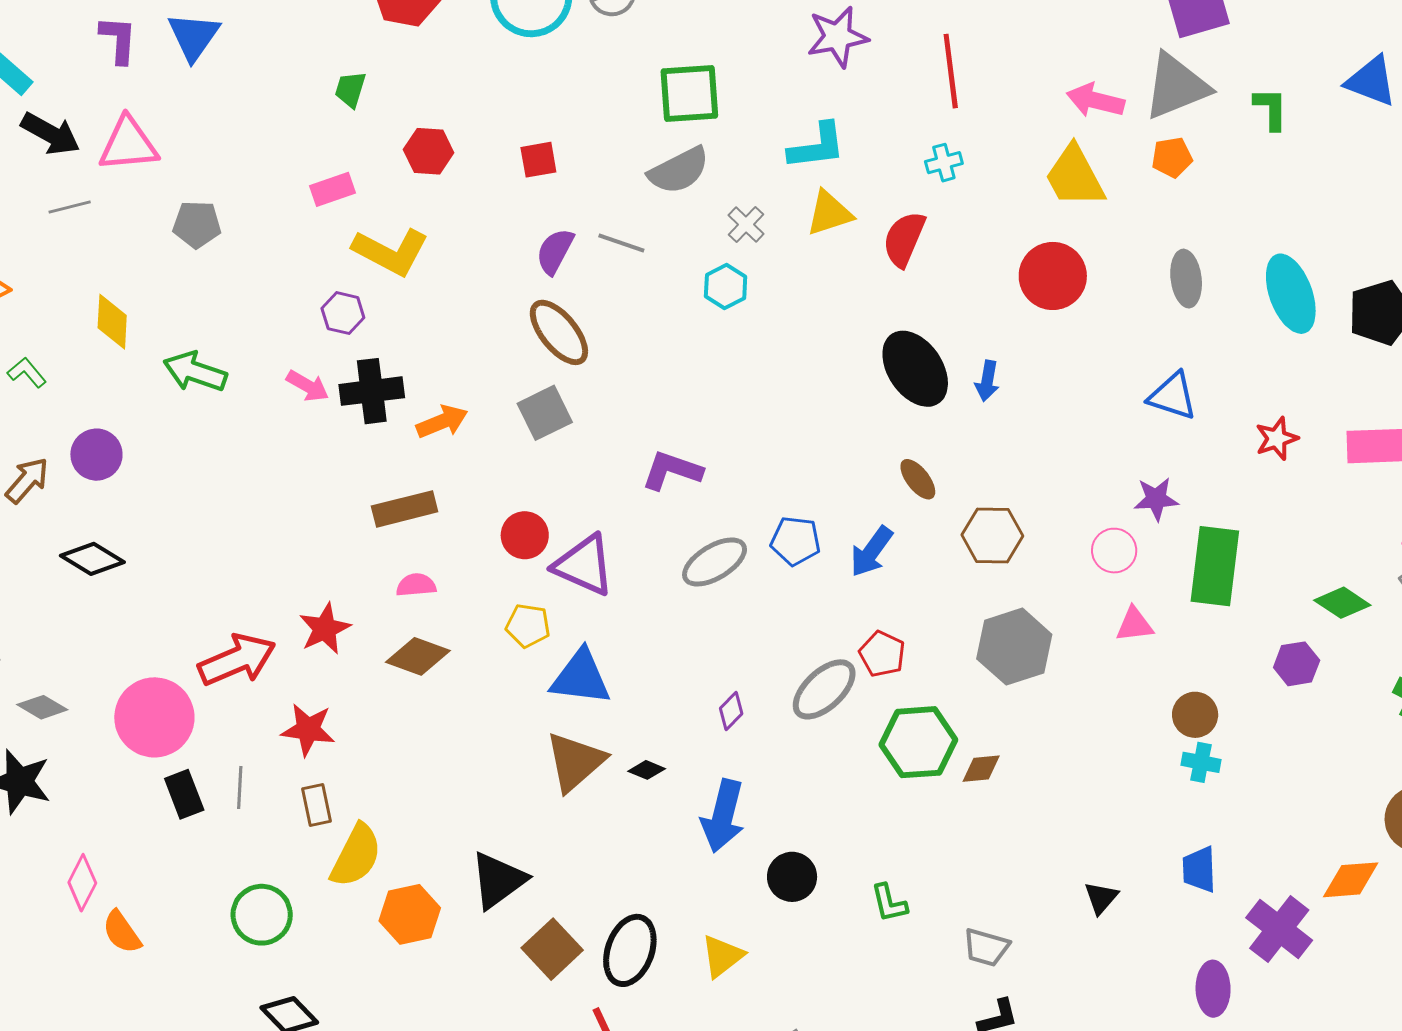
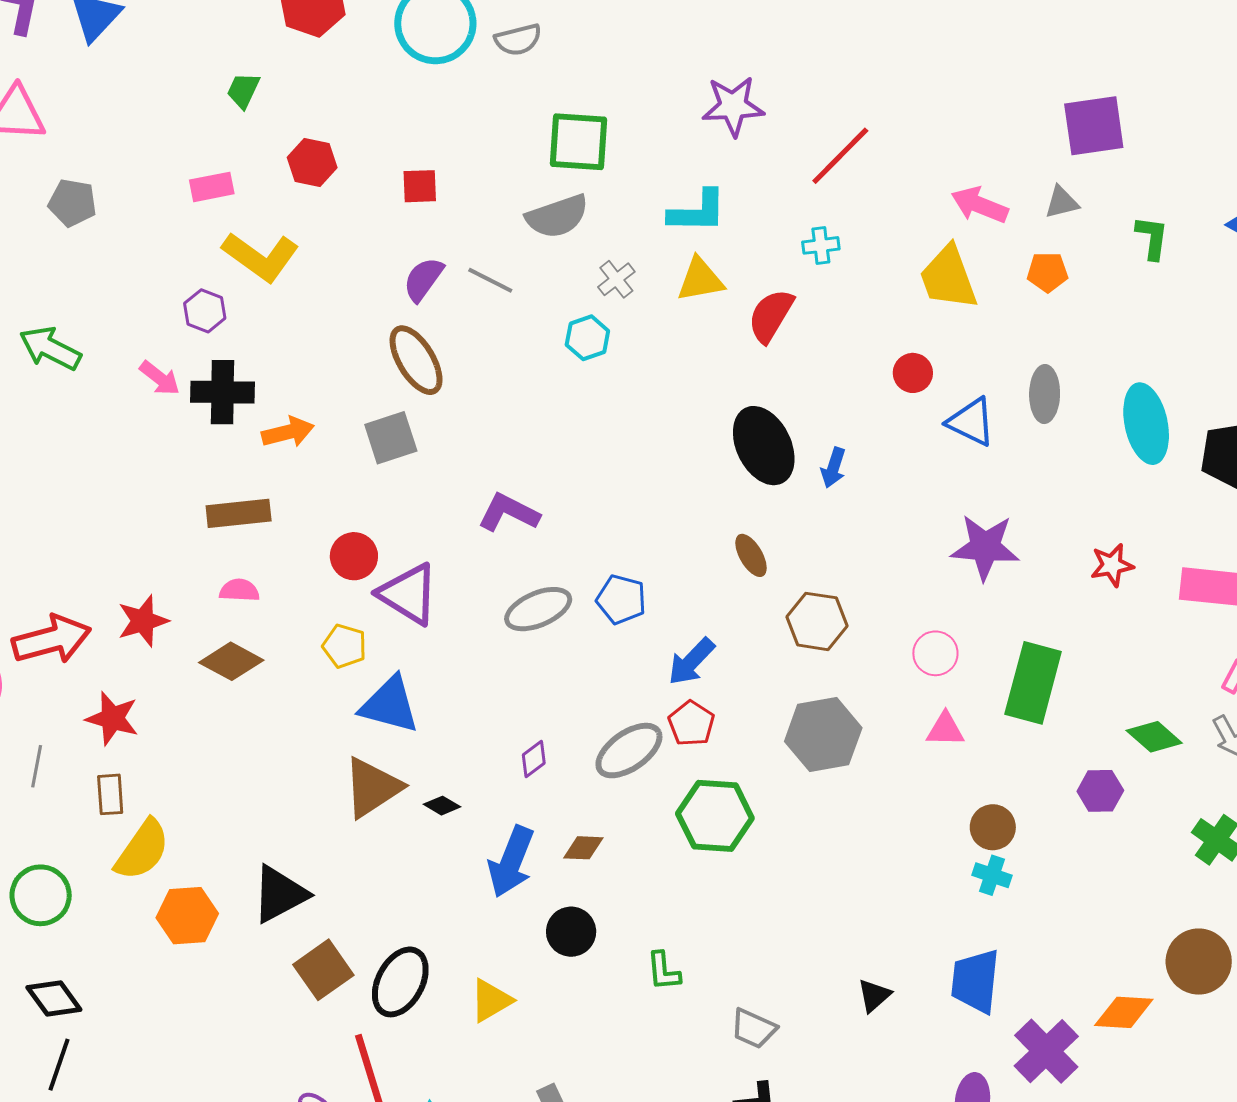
red line: (951, 71) -> (840, 156), turned 44
gray triangle: (1176, 86) -> (1062, 202), size x0.5
red circle: (1053, 276) -> (913, 373), size x0.6
blue triangle: (1173, 396) -> (971, 422), moved
purple star: (1156, 499) -> (985, 547), moved, size x1.5
blue arrow: (871, 552) -> (691, 661), moved
brown diamond: (981, 769) -> (583, 848), moved
blue trapezoid: (1199, 869) -> (975, 981), size x1.4

